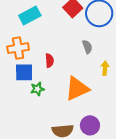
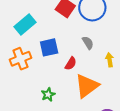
red semicircle: (49, 61) -> (71, 64), moved, turned 48
blue square: (24, 72) -> (49, 47), moved

